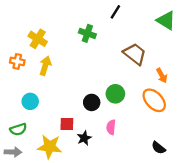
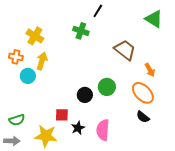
black line: (115, 12) -> (98, 11), moved
cyan circle: (30, 101) -> (28, 76), moved
pink semicircle: (111, 127) -> (103, 130), moved, size x1.5
black semicircle: (159, 148) -> (143, 117), moved

